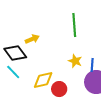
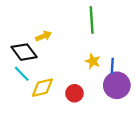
yellow diamond: (43, 80) -> (42, 88), moved

